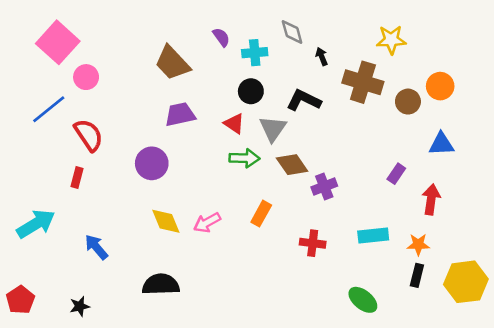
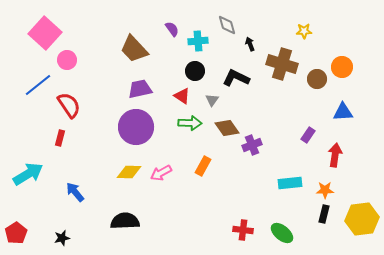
yellow star: (391, 40) -> (304, 31), size x0.7
gray triangle: (273, 129) -> (212, 100), size x0.6
purple circle: (152, 163) -> (136, 127), moved, size x1.4
yellow diamond: (166, 221) -> (129, 172), turned -65
red cross: (313, 243) -> (243, 230), moved

